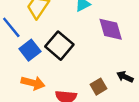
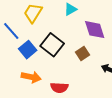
brown square: (99, 87) -> (82, 54), moved

